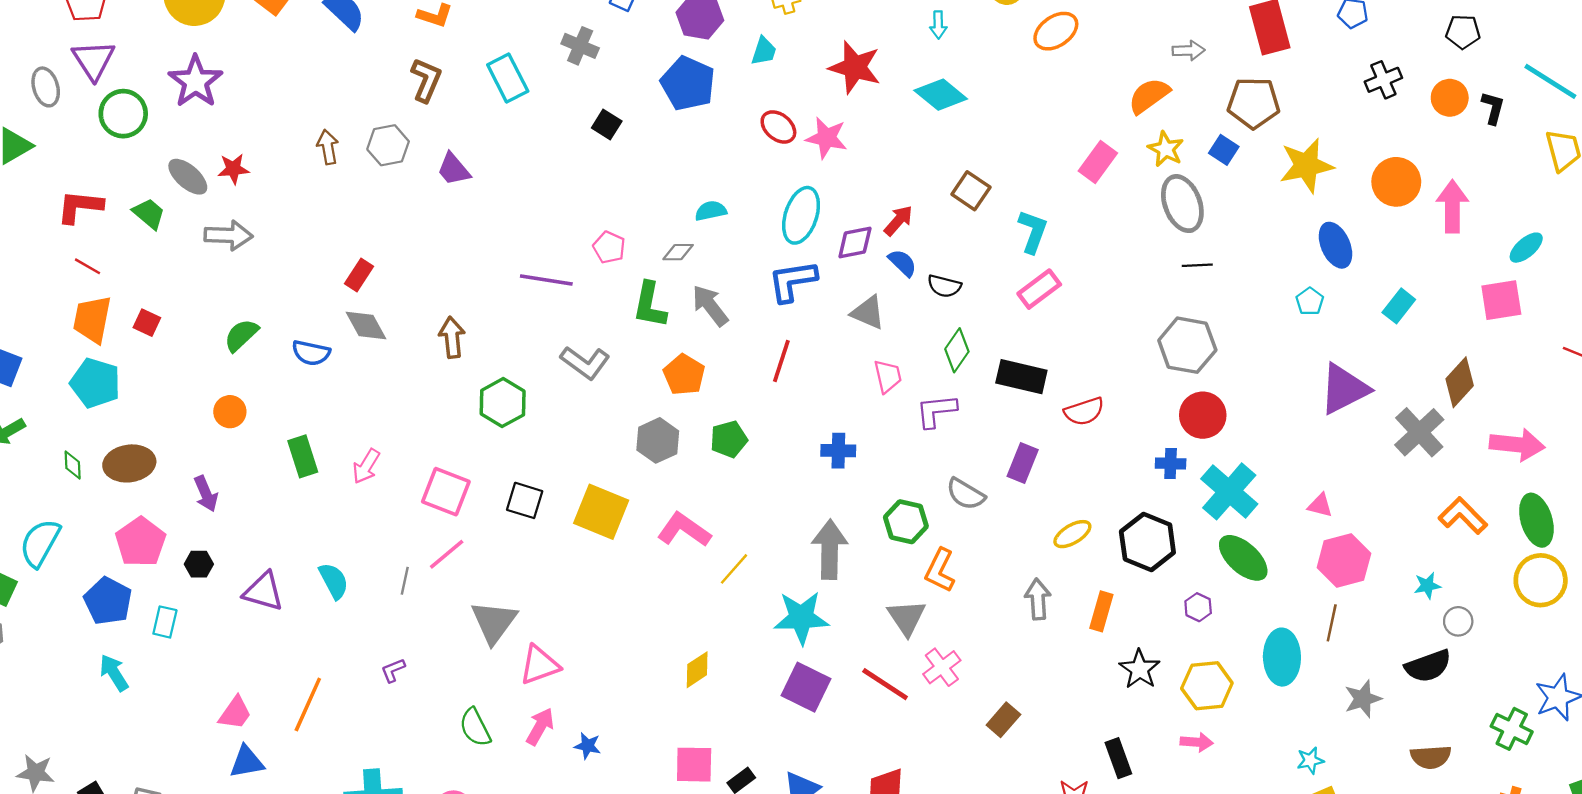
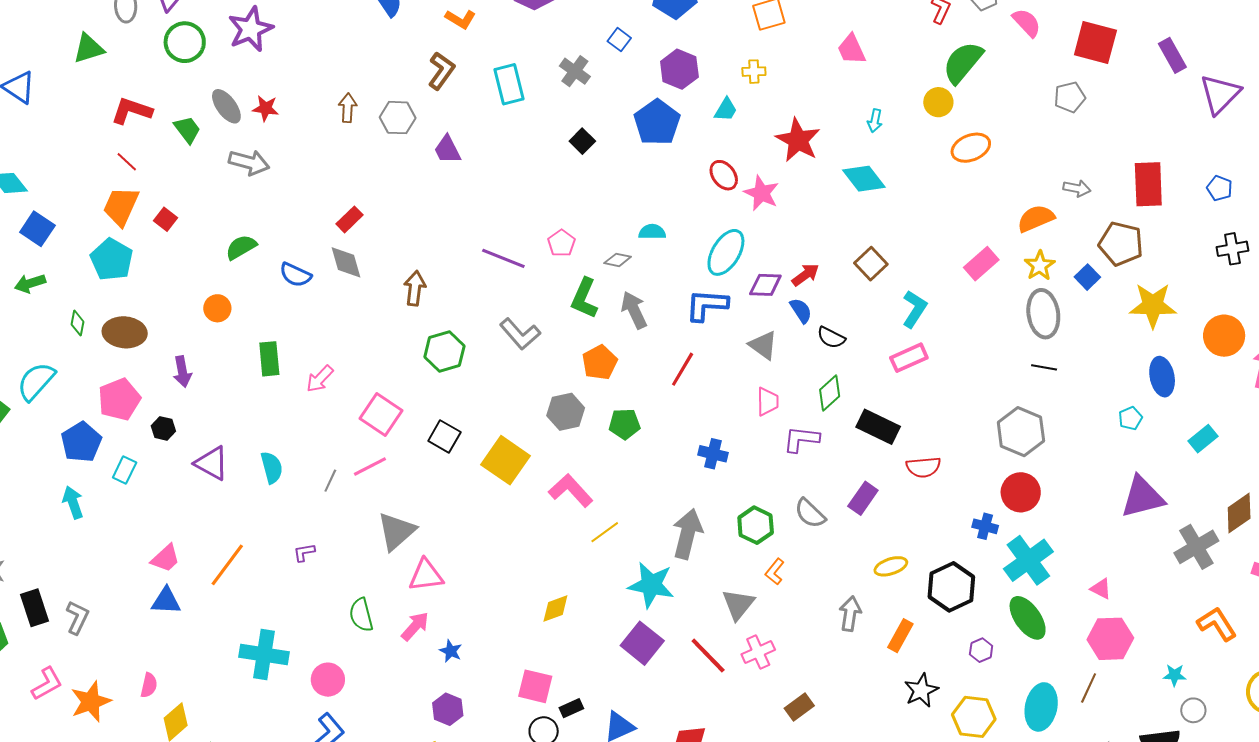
orange L-shape: (940, 570) -> (775, 572), size x0.7

